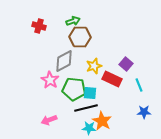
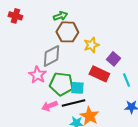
red cross: (39, 26) -> (15, 16), moved
yellow star: (94, 66) -> (91, 45), moved
pink arrow: (49, 120) -> (49, 106), moved

